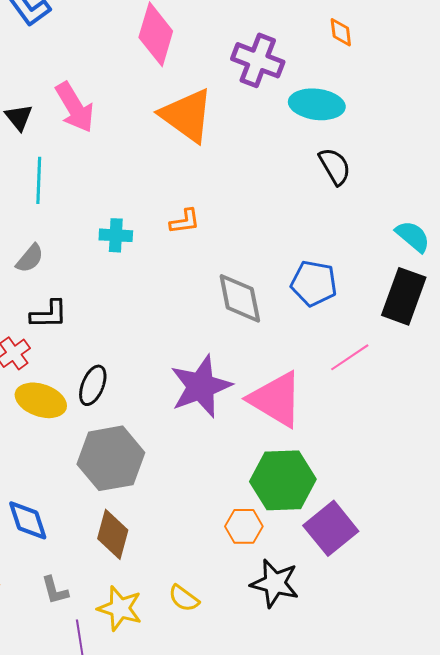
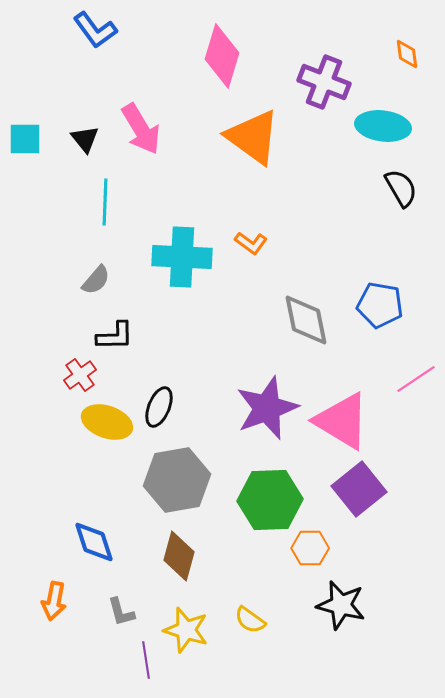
orange L-shape: (185, 221) -> (251, 243), turned 44
cyan cross: (116, 235) -> (182, 257), size x1.8
green hexagon: (283, 480) -> (270, 500), moved
purple square: (331, 528) -> (359, 489), moved

